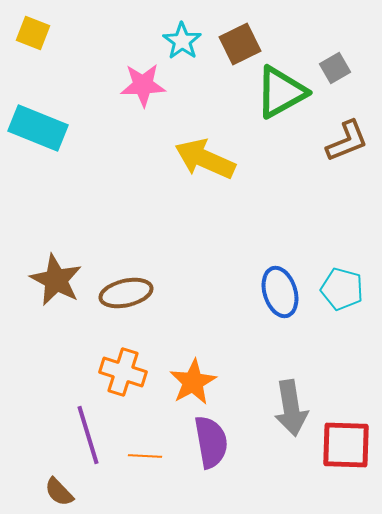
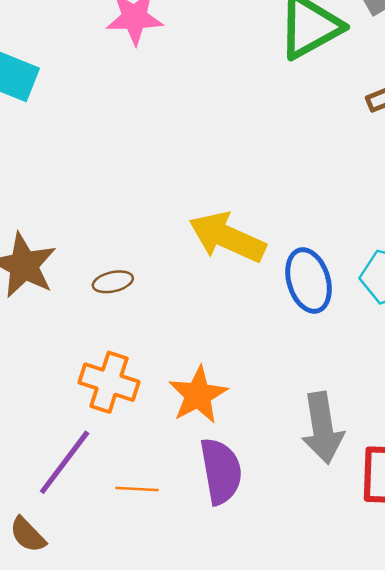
yellow arrow: (205, 159) -> (227, 237), moved
brown ellipse: (126, 293) -> (113, 282), size x0.6
purple line: (88, 435) -> (65, 462), turned 54

